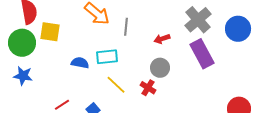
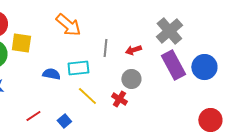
gray line: (126, 27) -> (105, 48), moved
blue circle: (238, 29) -> (204, 67), moved

